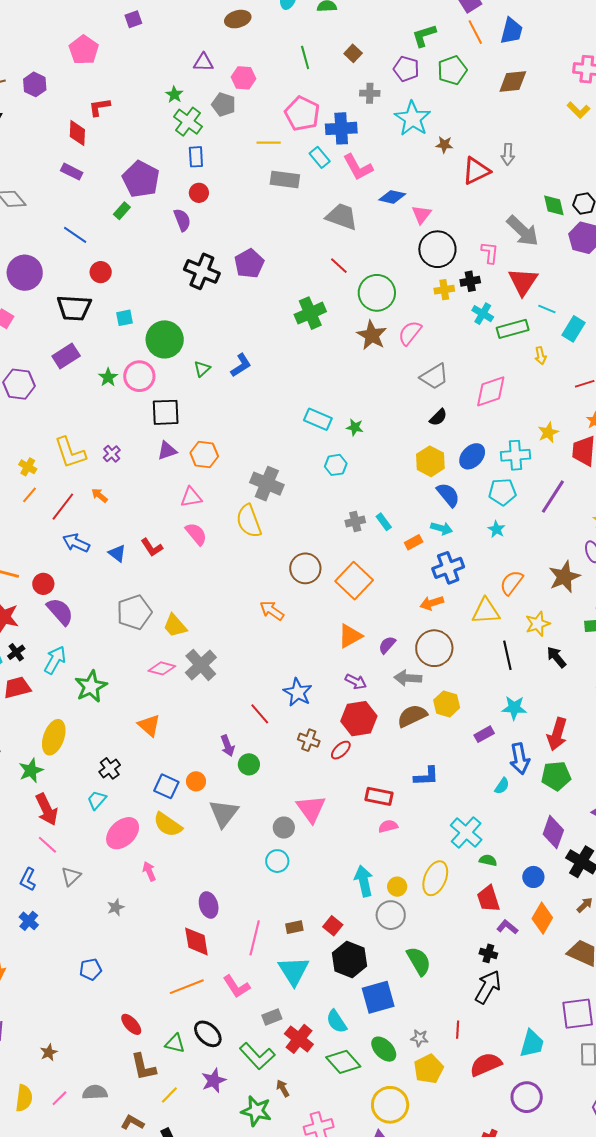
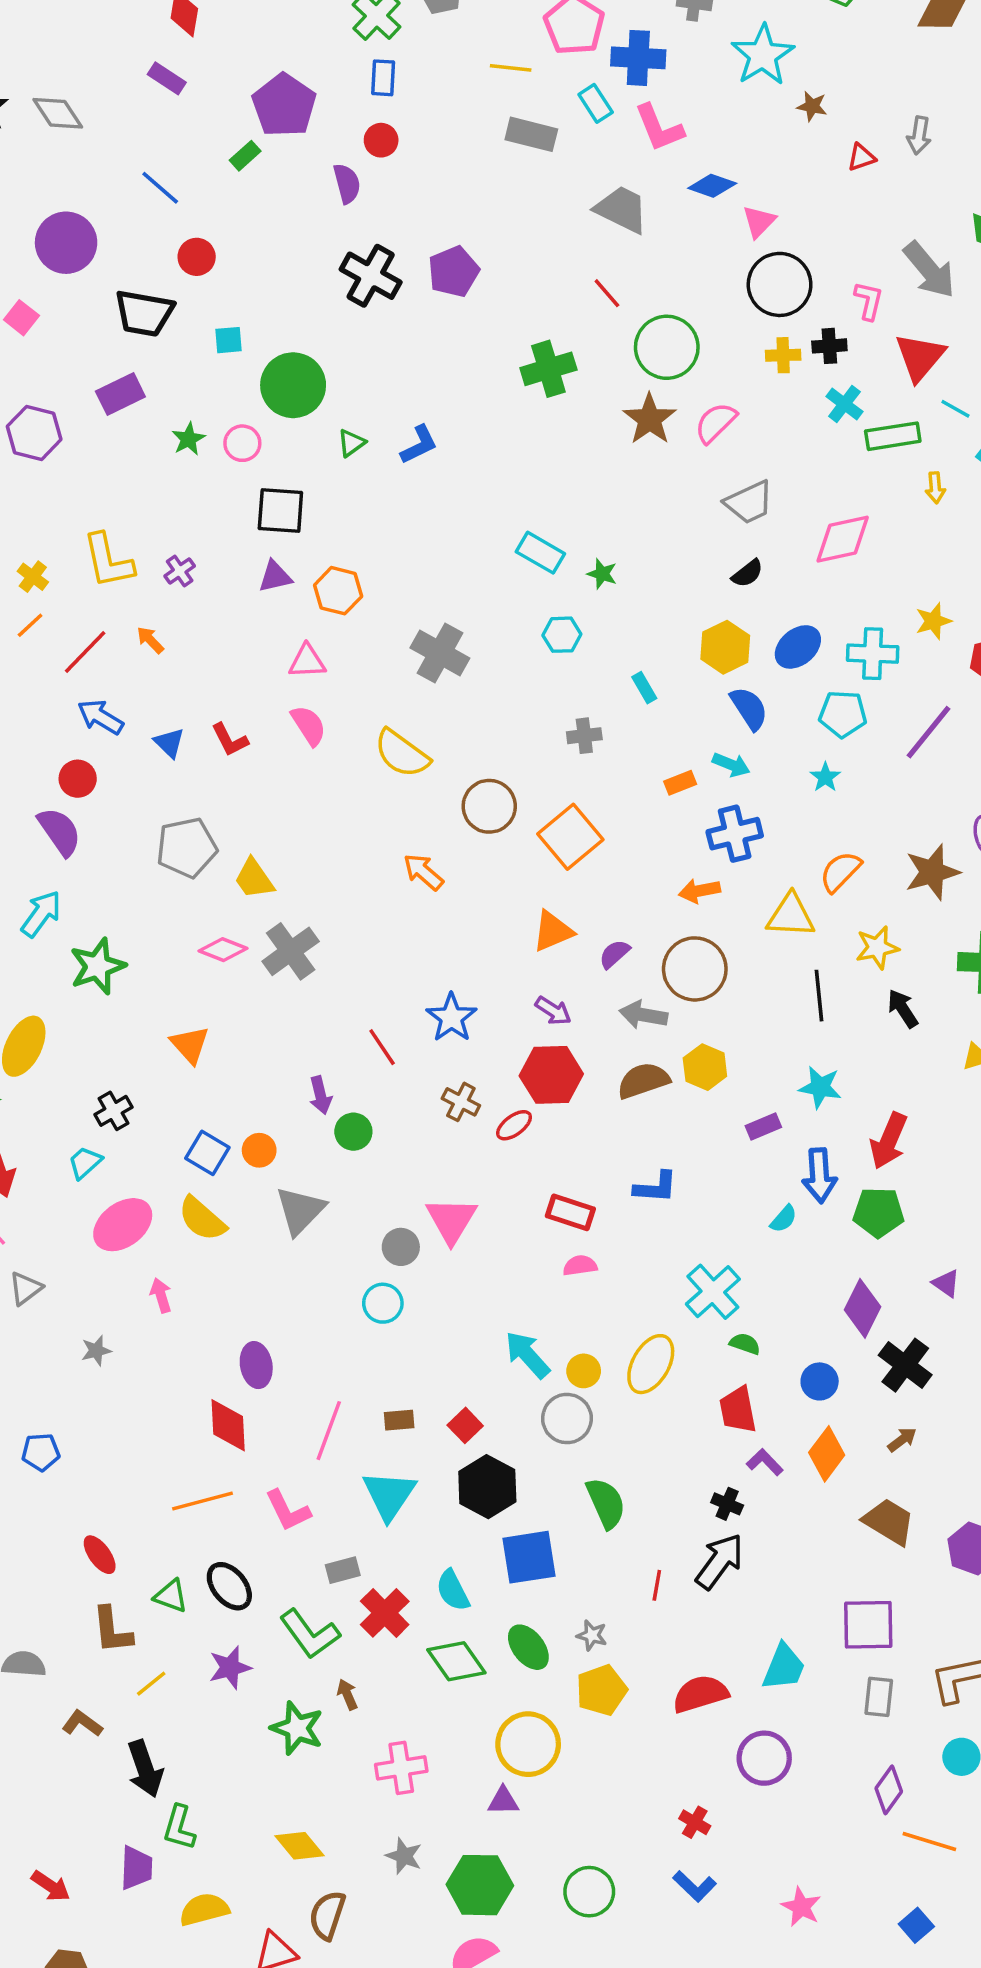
red triangle: (476, 171) -> (861, 157), size x0.6
pink circle: (139, 376) -> (242, 443), size x0.7
yellow semicircle: (249, 521) -> (402, 754), moved, turned -40
cyan rectangle: (384, 522) -> (644, 688), moved
red circle: (43, 584) -> (78, 779), moved
cyan arrow: (364, 881) -> (527, 1355), turned -36
red line: (458, 1030) -> (657, 1585), moved

